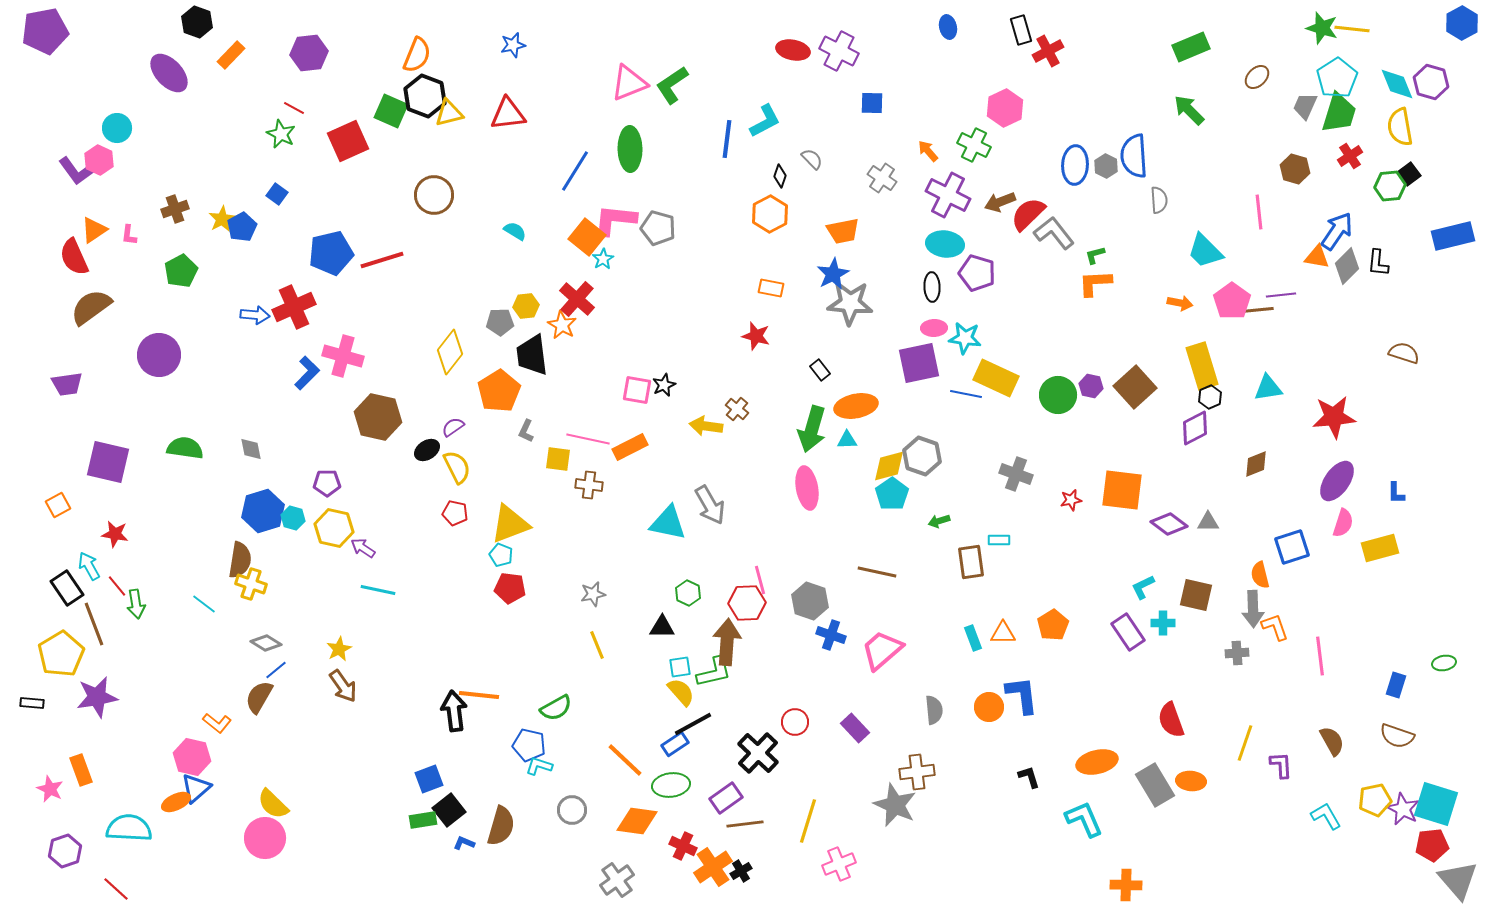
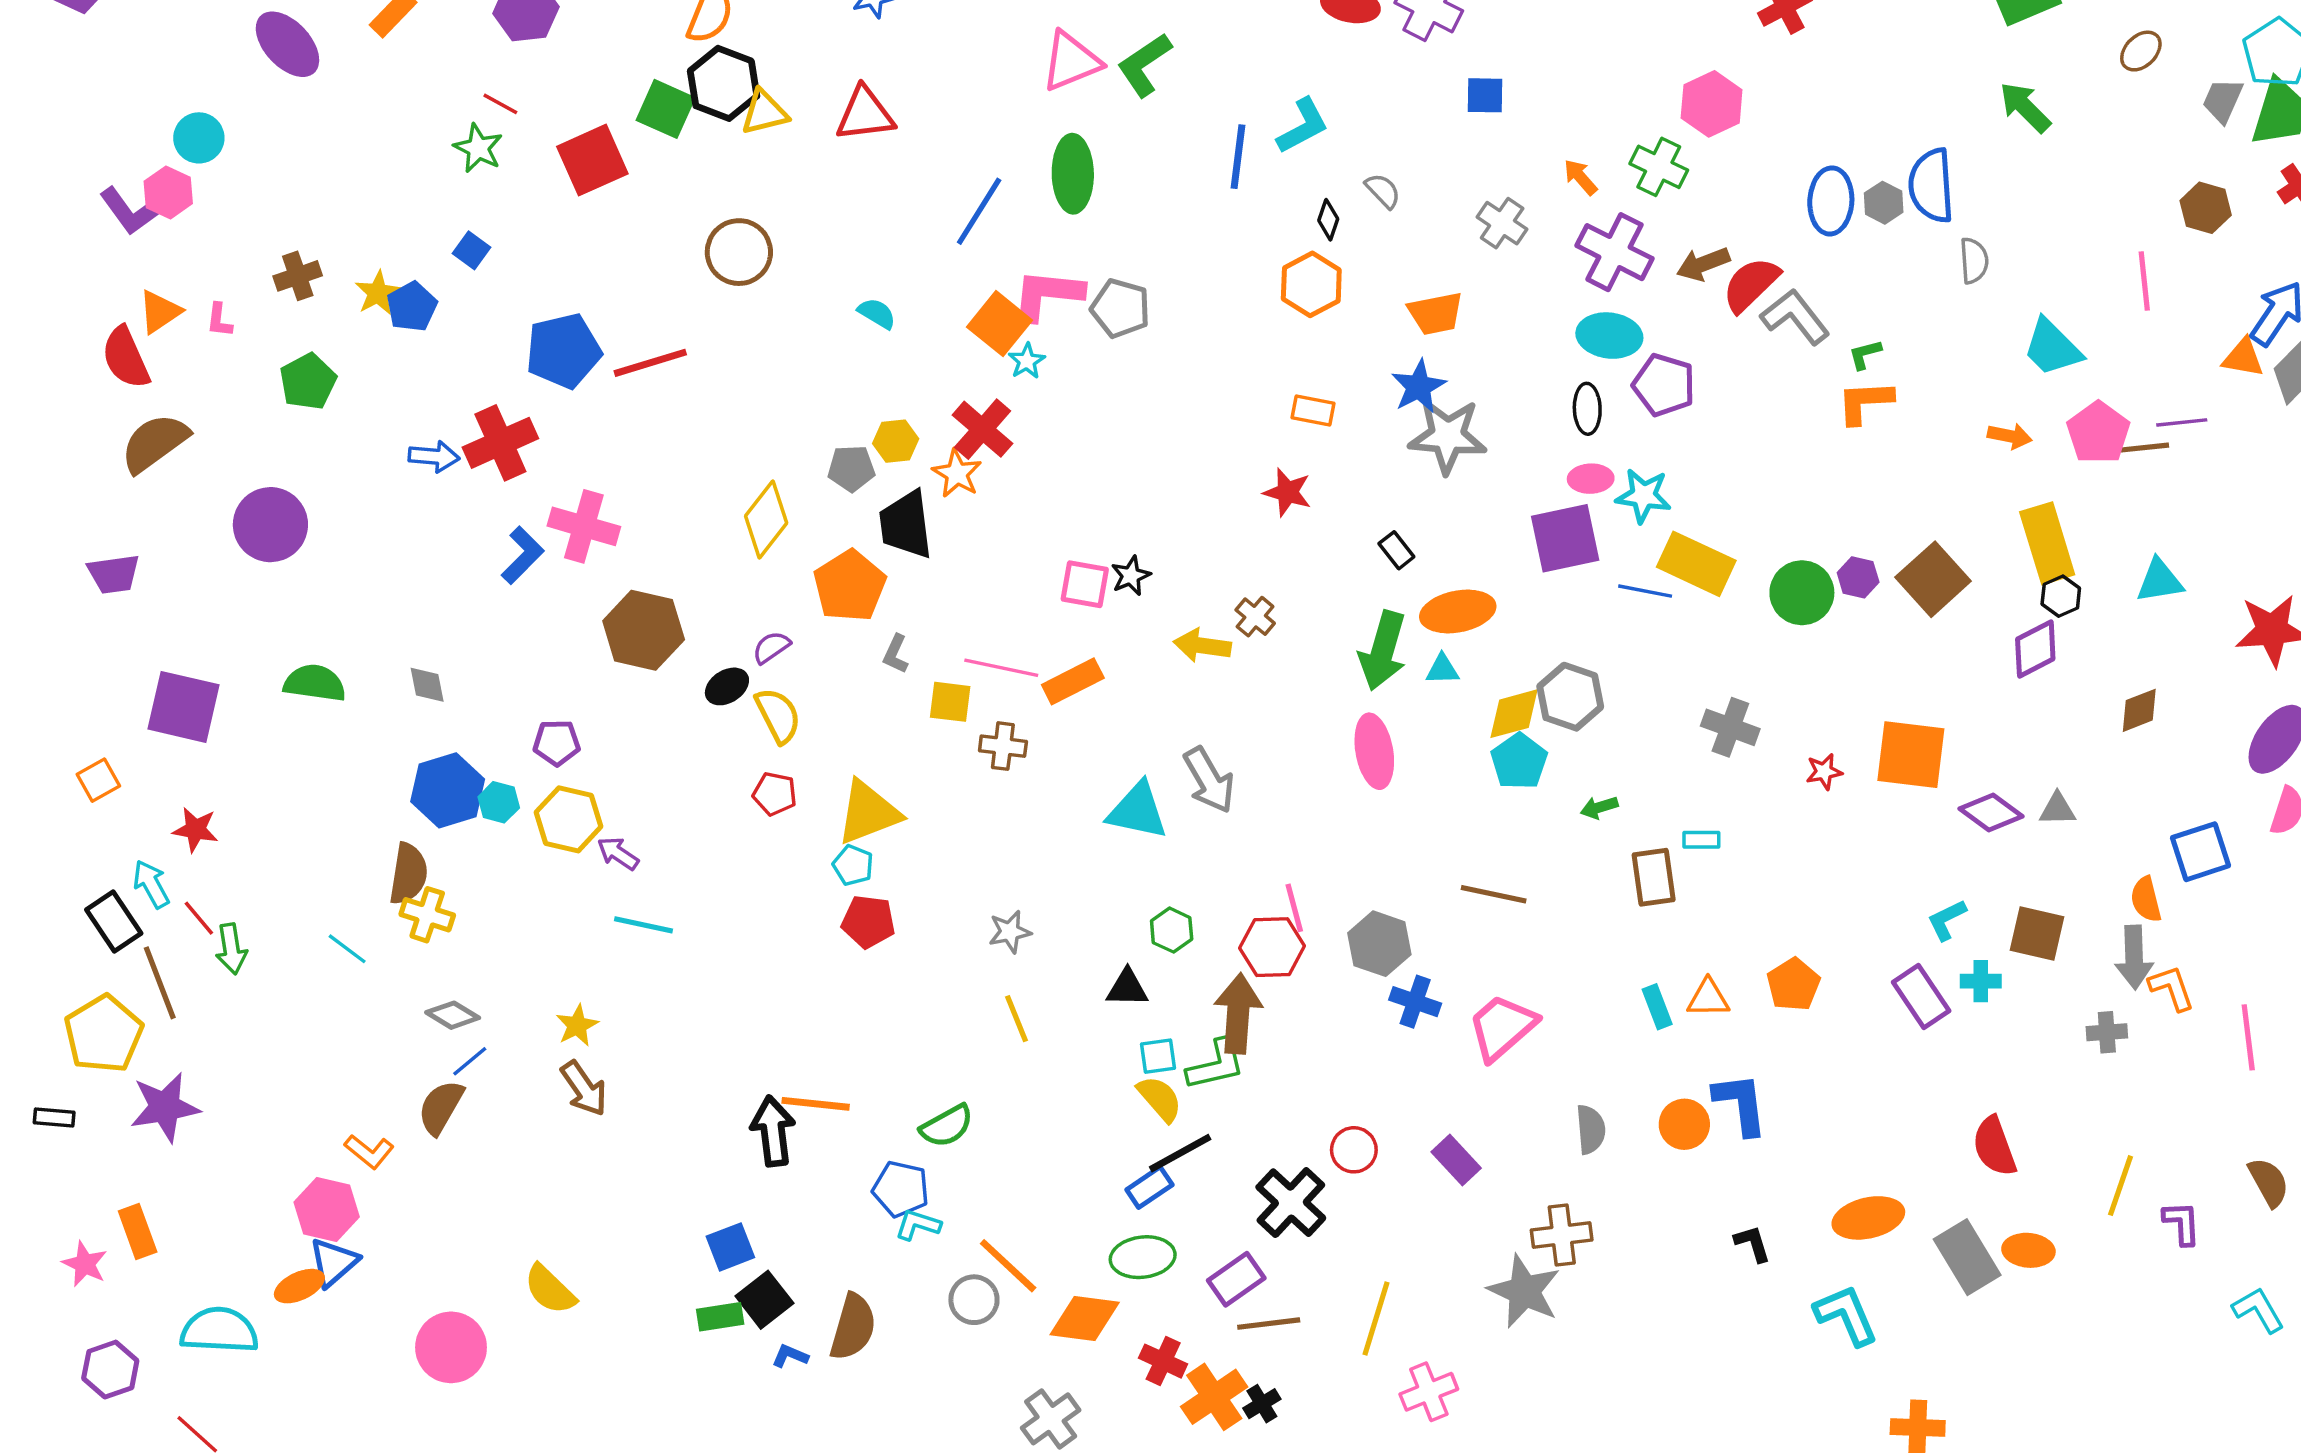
orange line: (625, 760) -> (1008, 1266), moved
yellow semicircle: (273, 804) -> (550, 1289), moved

